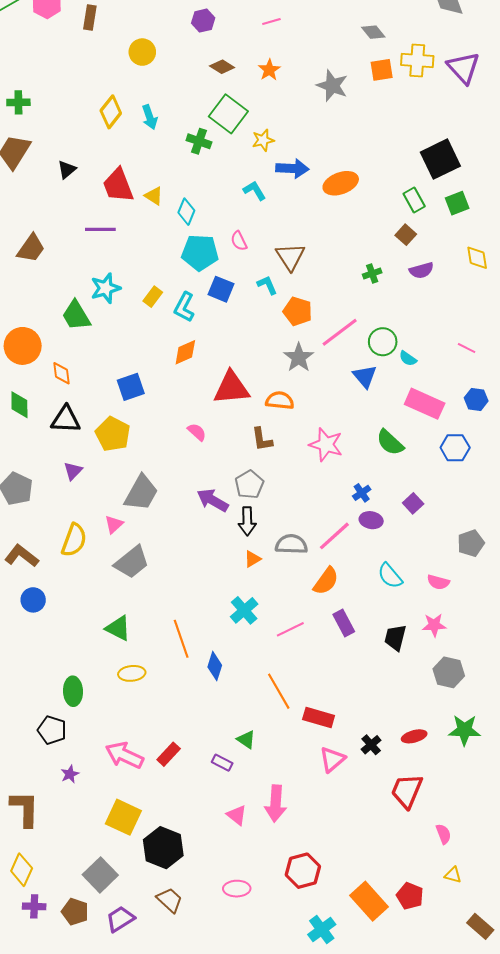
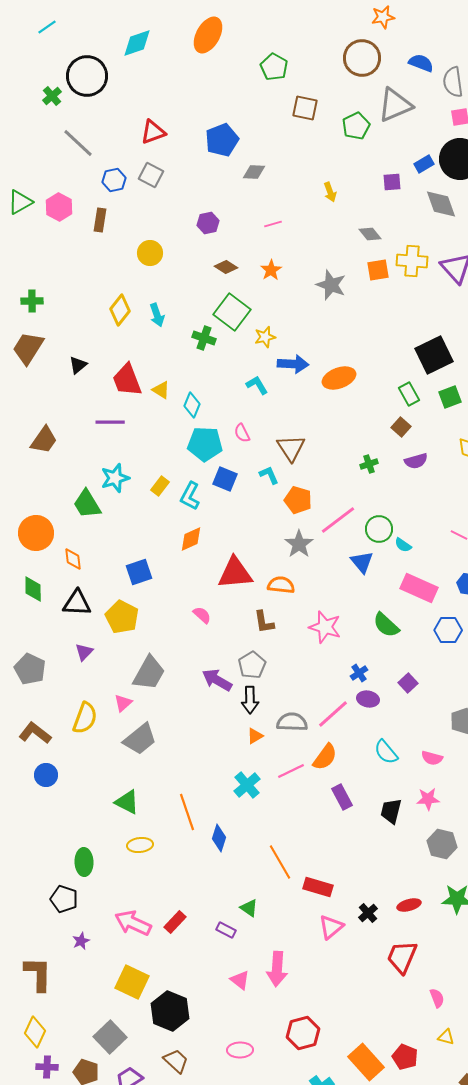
pink line: (290, 629) -> (291, 771), moved

